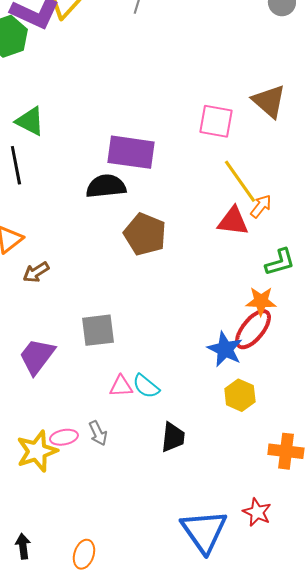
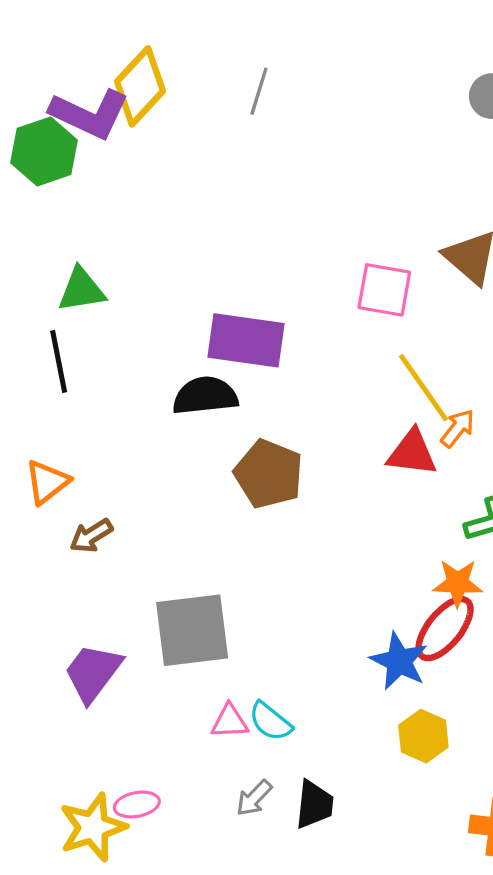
green triangle: (30, 121) -> (81, 290), turned -36
gray square: (98, 330) -> (192, 630), size x1.4
gray arrow: (98, 433) -> (254, 798), moved, turned 70

